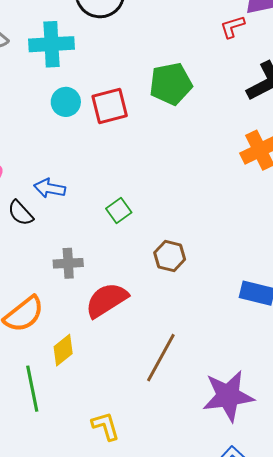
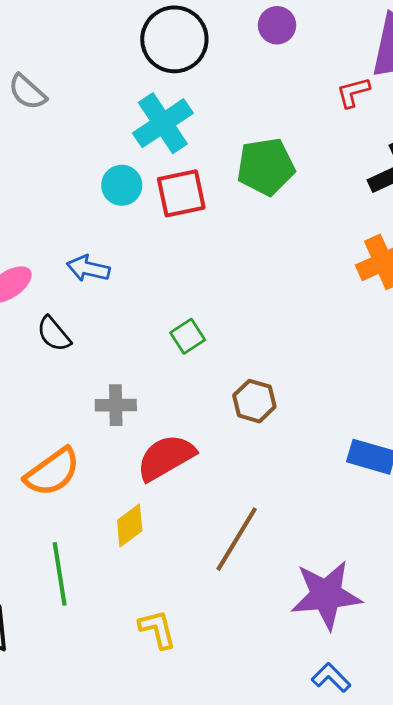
cyan cross: (51, 44) -> (163, 123), moved, turned -33
blue arrow: (50, 188) -> (88, 268), moved
yellow diamond: (63, 350) -> (130, 525), moved

